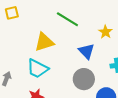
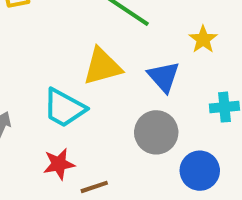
yellow triangle: (44, 42) -> (102, 66), moved

